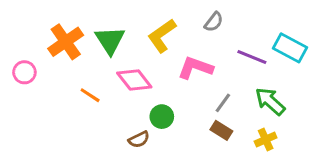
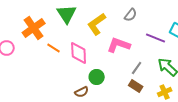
green triangle: (110, 40) -> (67, 14), moved
pink diamond: (134, 80) -> (79, 53), turned 35
orange line: (90, 95) -> (54, 48), moved

